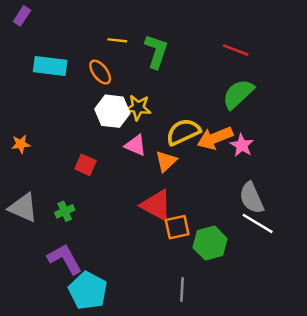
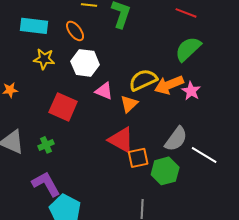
yellow star: (138, 107) -> (44, 59), moved
red square: (85, 165) -> (63, 107), size x1.6
gray semicircle: (252, 198) -> (176, 139), moved, turned -120

